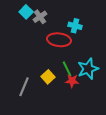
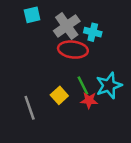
cyan square: (26, 12) -> (32, 15), turned 32
gray cross: (40, 17) -> (67, 26), moved, size x1.5
gray line: (24, 87) -> (30, 108), turned -42

